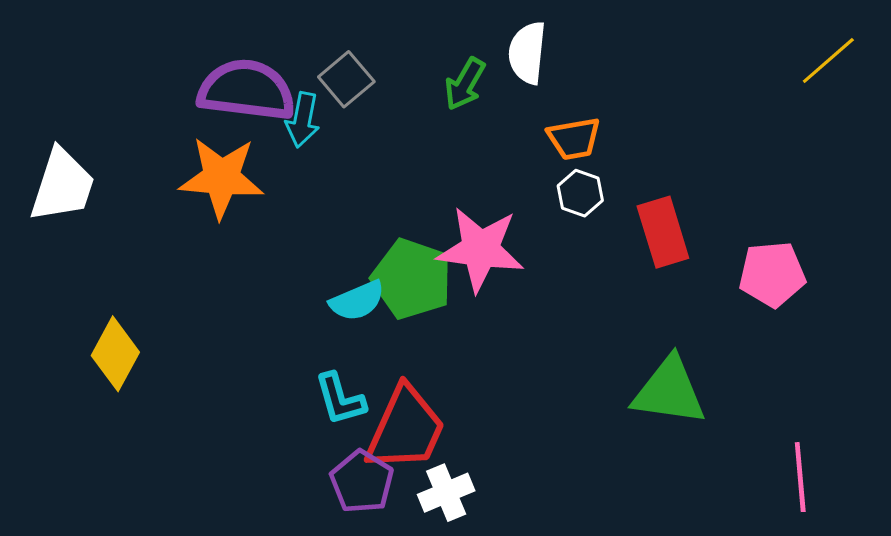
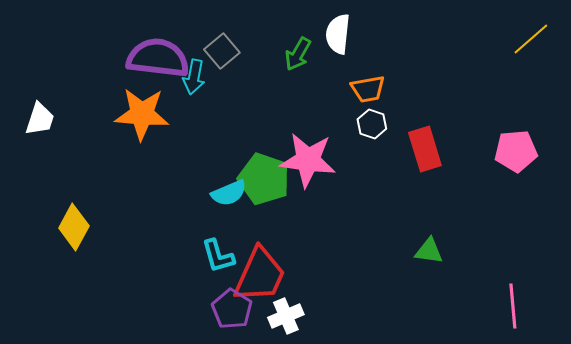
white trapezoid: (62, 185) -> (40, 119), size x0.7
pink pentagon: (772, 274) -> (516, 151), moved
green triangle: (669, 391) -> (429, 251), size x0.6

